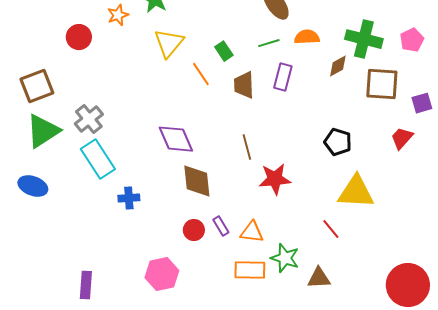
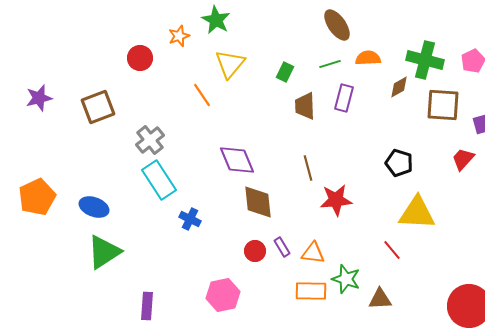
green rectangle: (224, 51) -> (285, 72), turned 60
orange line: (201, 74) -> (202, 95), moved
green triangle: (43, 131) -> (104, 252), moved
blue cross: (129, 198) -> (190, 219), turned 30

